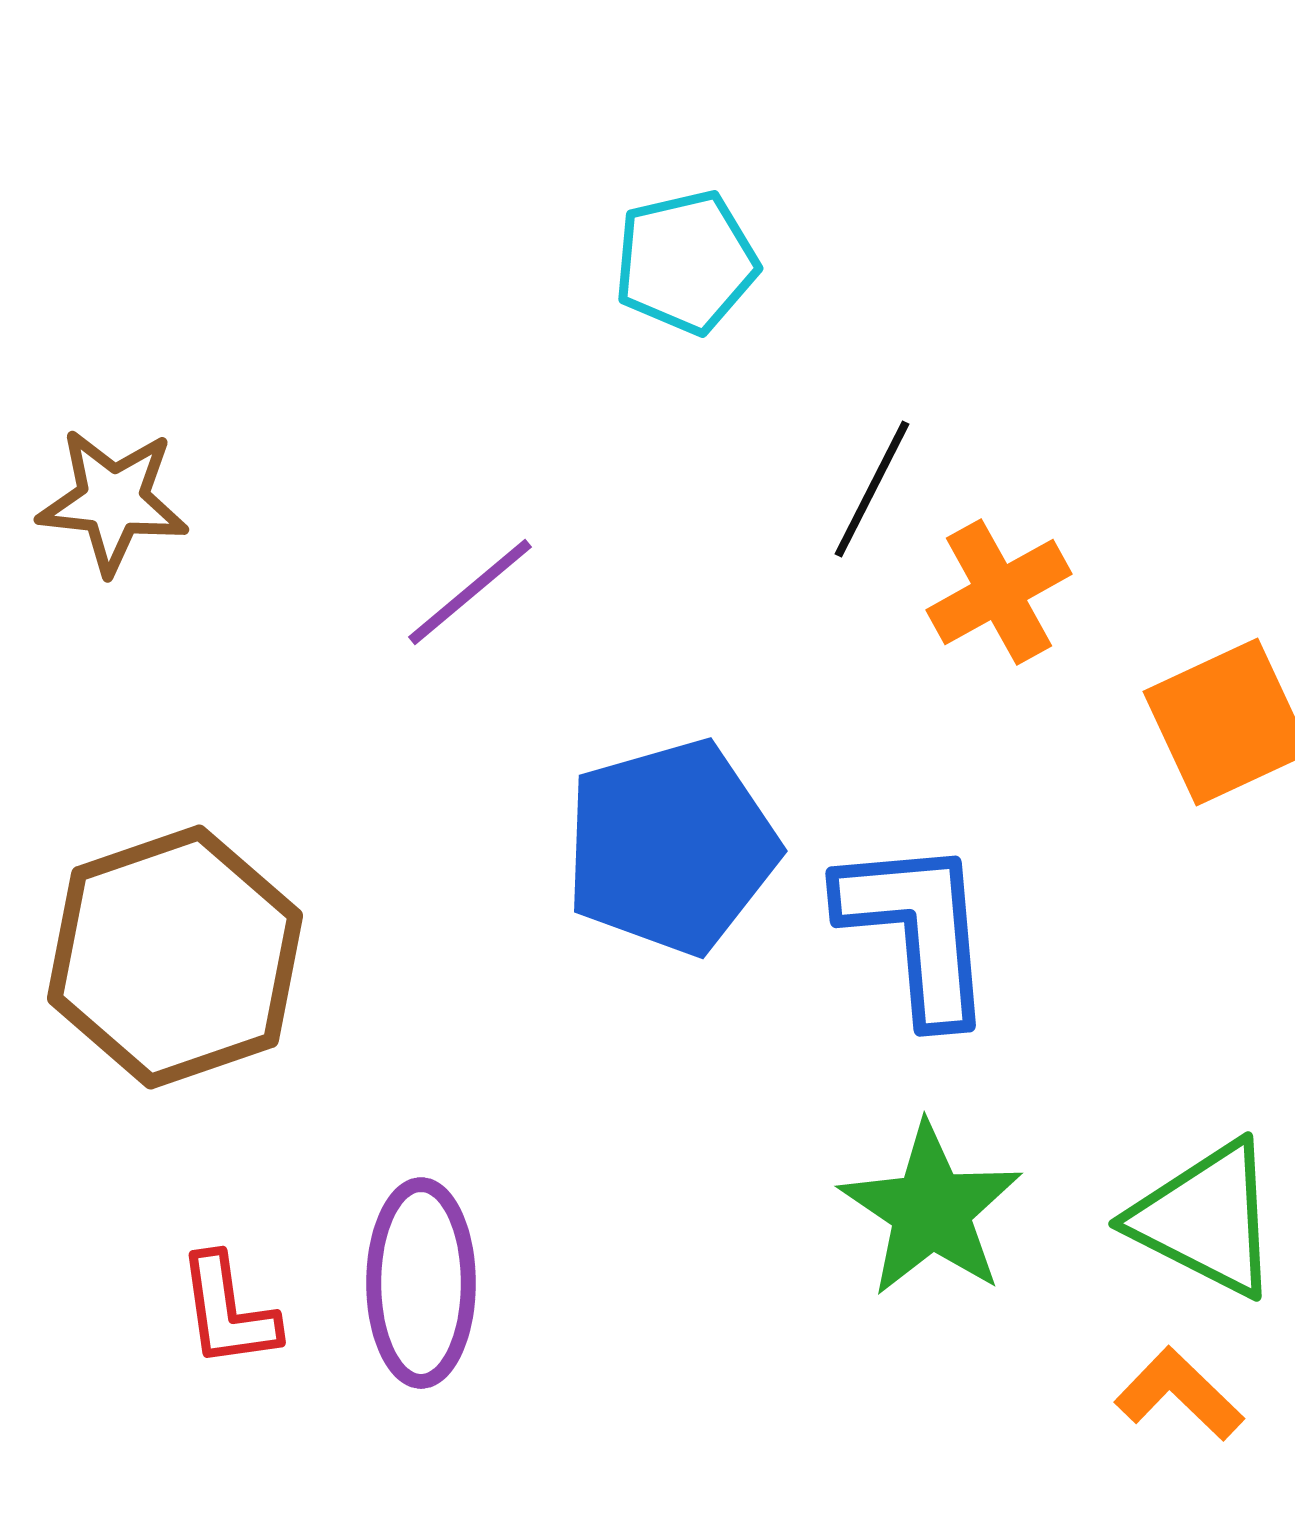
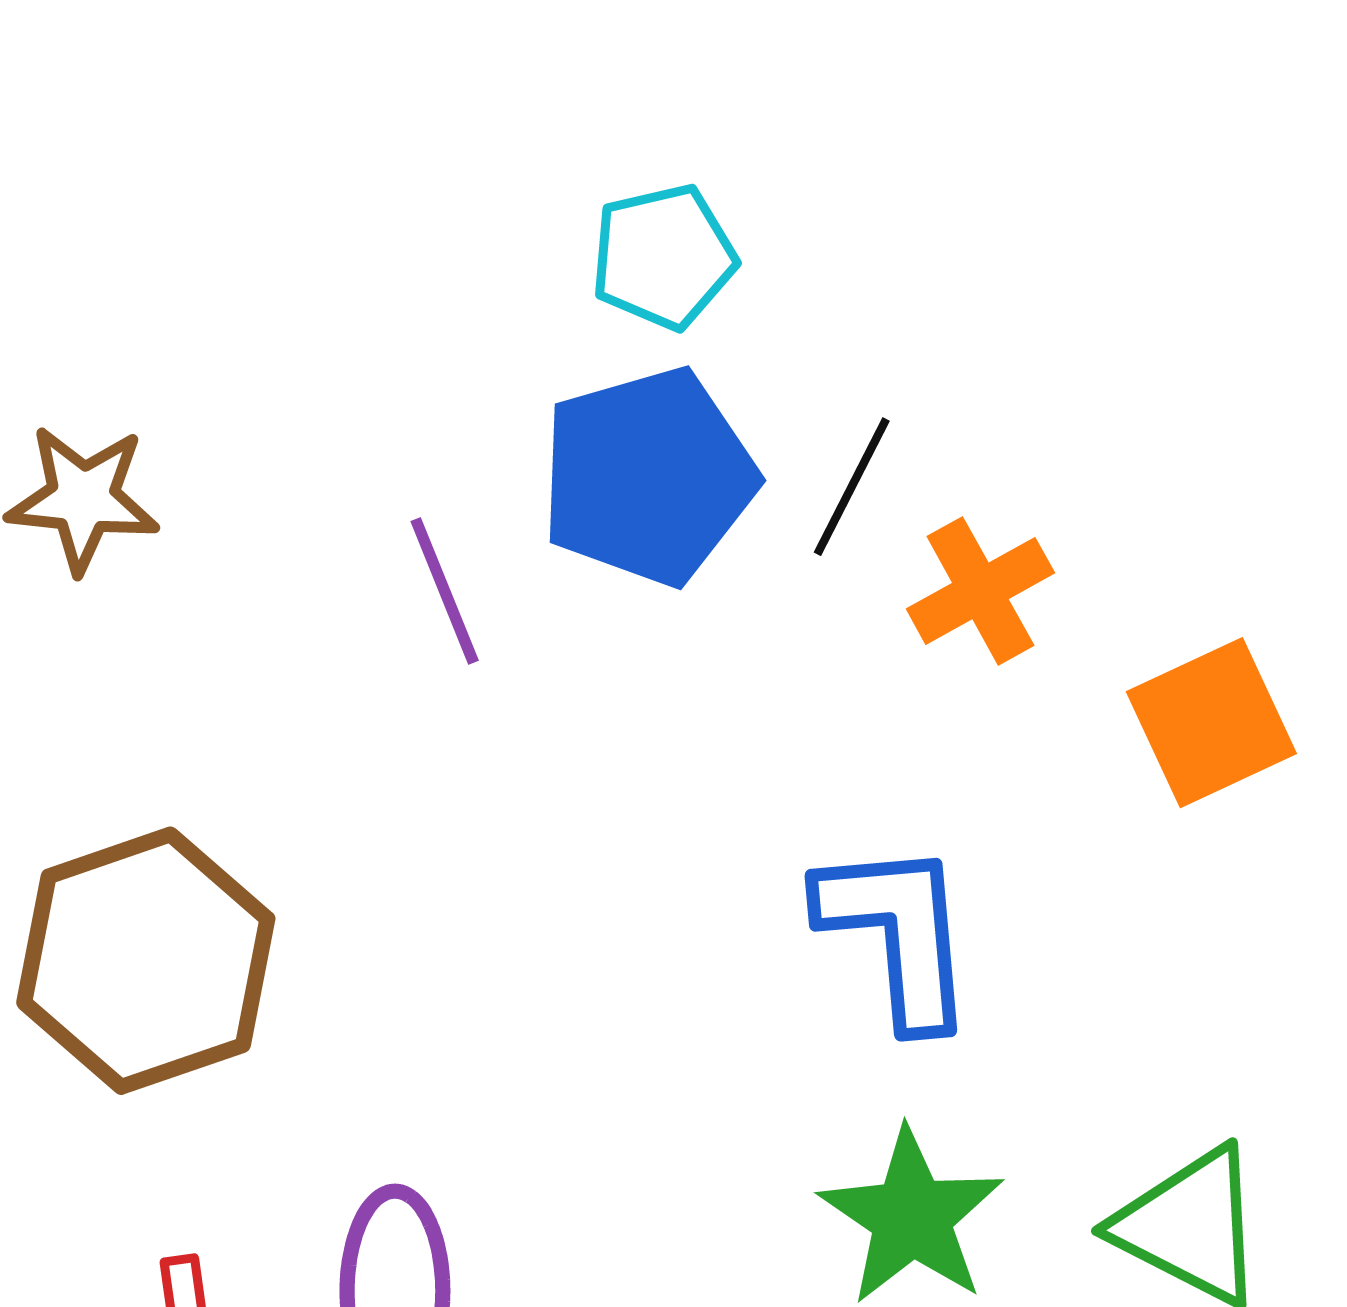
purple line: (470, 592) -> (445, 591), turned -72
blue pentagon: (671, 847) -> (648, 477), moved

